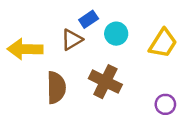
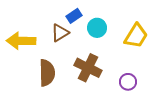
purple circle: (165, 104) -> (128, 82), moved

